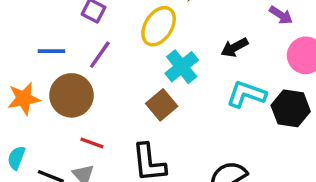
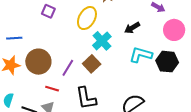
blue line: (51, 51) -> (14, 38), moved
purple line: (100, 55) -> (68, 68), moved

